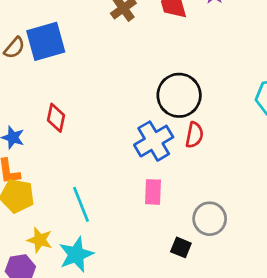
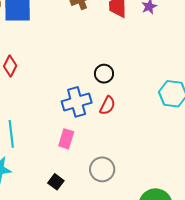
black circle: (179, 95) -> (104, 74), size x0.6
black square: (181, 247) -> (56, 182), moved

